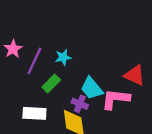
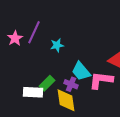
purple line: (34, 61) -> (34, 32), moved
green rectangle: (51, 84) -> (47, 83), moved

